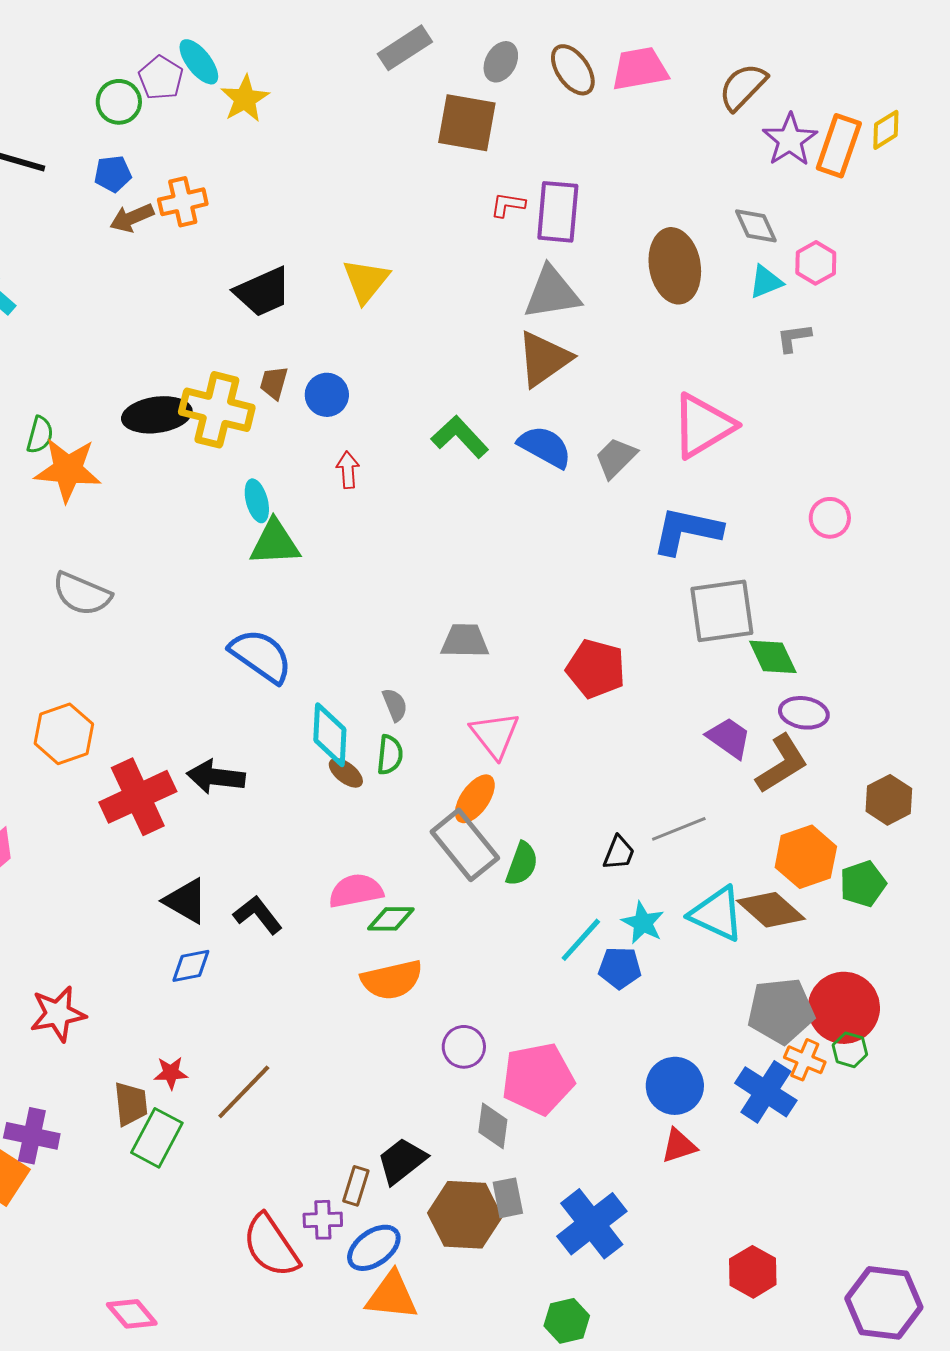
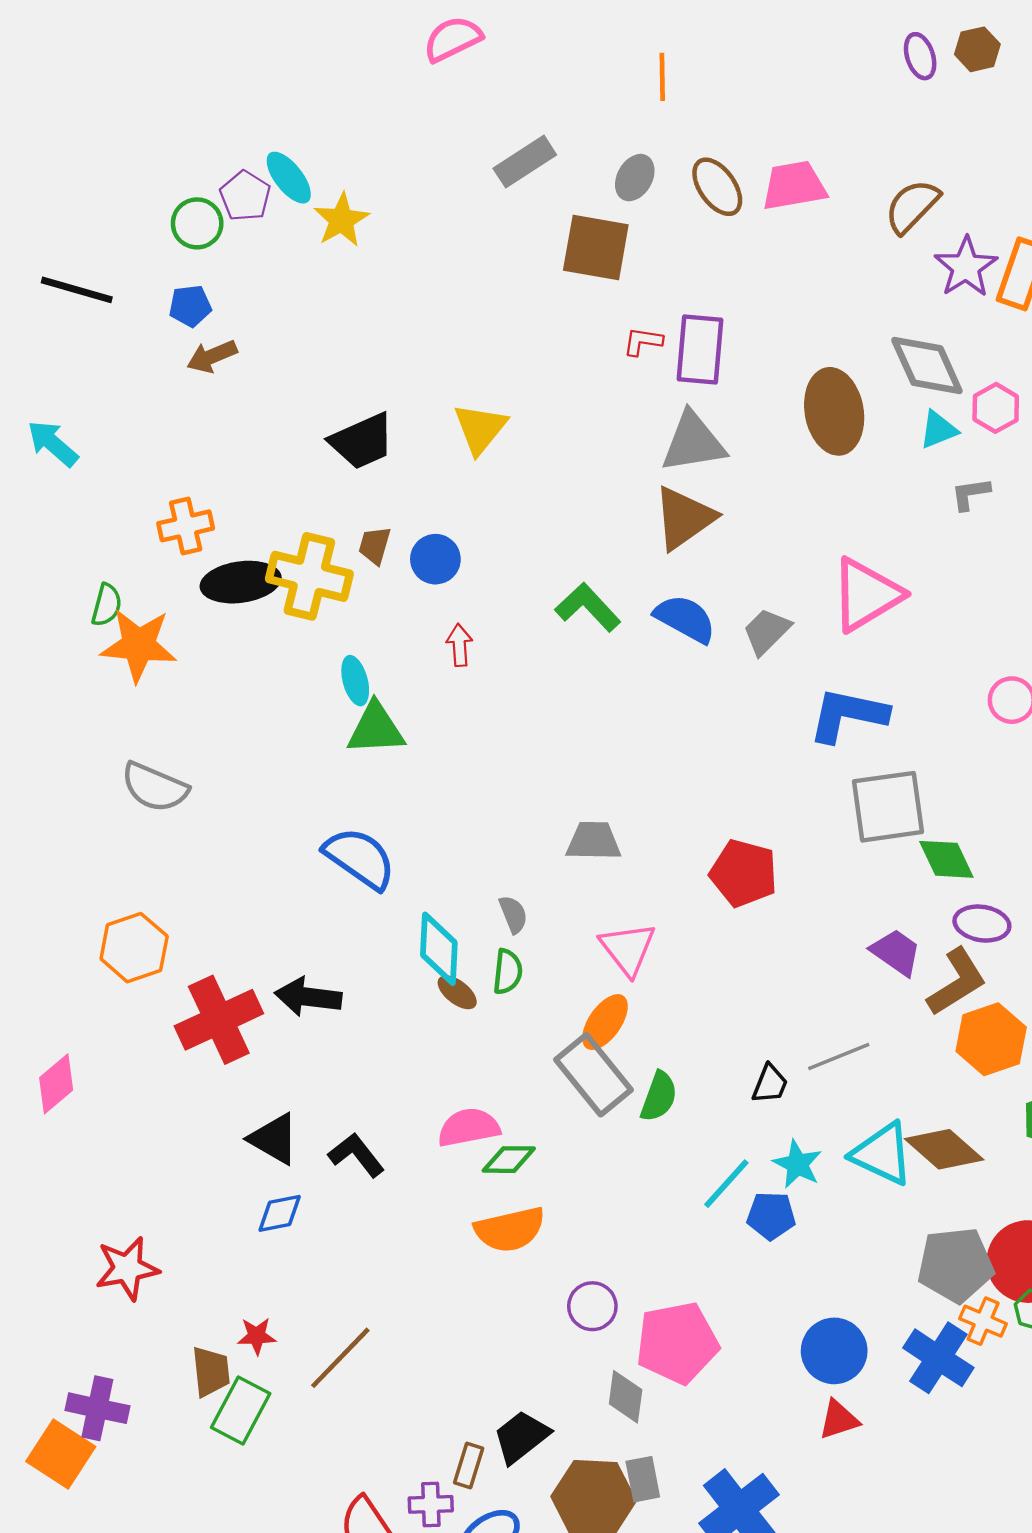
orange cross: (183, 202) -> (186, 526), moved
gray diamond: (756, 226) -> (927, 366), size x1.5
orange hexagon: (806, 857) -> (991, 1039), moved

